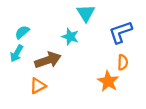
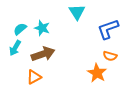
cyan star: (70, 37) -> (42, 28), moved
orange semicircle: (123, 62) -> (110, 56), turned 104

